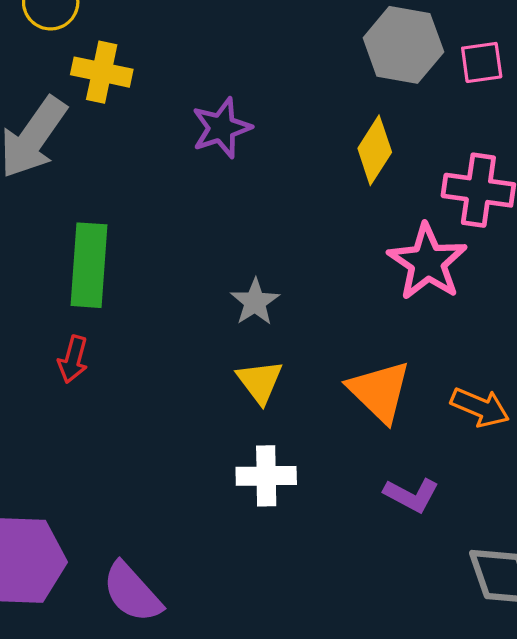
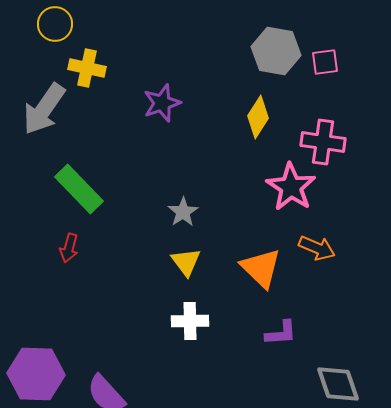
green rectangle: (89, 265) -> (79, 189), turned -48
orange arrow: (480, 407) -> (317, 248), moved
purple L-shape: (411, 495) -> (281, 333), turned -32

